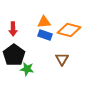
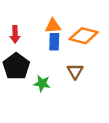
blue rectangle: (45, 35) -> (54, 42), turned 72
green star: (27, 69) -> (42, 83), moved

